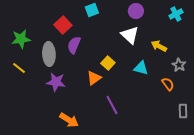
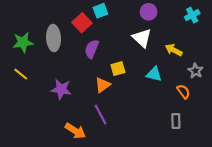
red square: (63, 25) -> (82, 23), moved
purple semicircle: (74, 45) -> (92, 49), moved
gray ellipse: (49, 54) -> (54, 38), moved
yellow square: (108, 63) -> (118, 69), turned 32
purple line: (112, 105) -> (100, 114), moved
gray rectangle: (183, 111) -> (176, 121), moved

